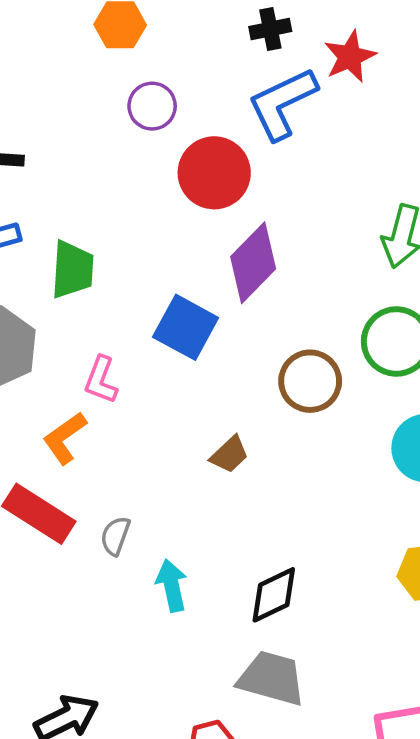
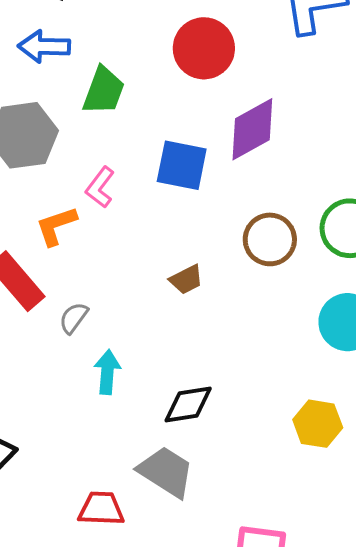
red circle: (214, 173) -> (204, 48), moved
blue square: (186, 327) -> (182, 165), turned -34

